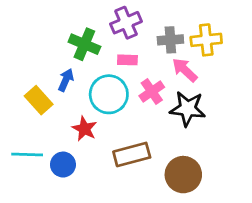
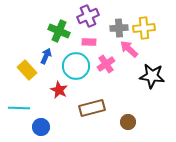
black star: (188, 109) -> (152, 76), moved
blue circle: (63, 165) -> (41, 127), moved
brown circle: (183, 175) -> (128, 122), size x0.6

